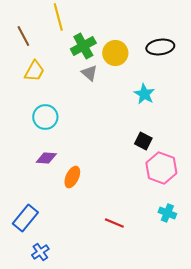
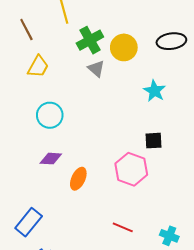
black square: (143, 141) -> (153, 141), turned -30
pink hexagon: (161, 168) -> (131, 169), moved
cyan cross: (167, 213) -> (169, 236), moved

